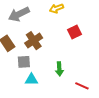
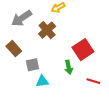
red square: (75, 32) -> (83, 50), moved, size x1.5
brown cross: (34, 41) -> (47, 30), moved

